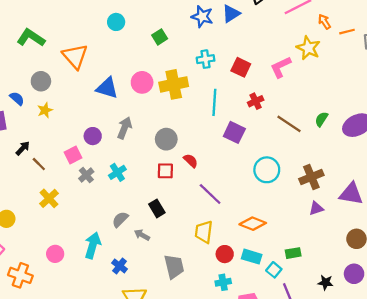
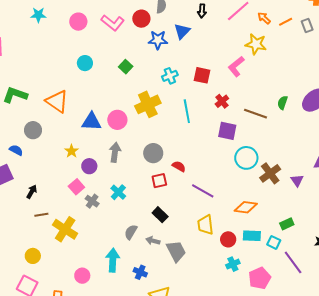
pink circle: (142, 82) -> (117, 120), moved
yellow star: (45, 110) -> (72, 151), moved
purple square: (234, 132) -> (227, 131), moved
brown line: (39, 164) -> (41, 215), moved, turned -40
brown cross: (311, 177) -> (270, 173), moved
yellow cross: (49, 198) -> (65, 229), size x1.4
purple triangle: (316, 208) -> (297, 180), turned -32
gray trapezoid: (174, 267) -> (176, 251), moved

